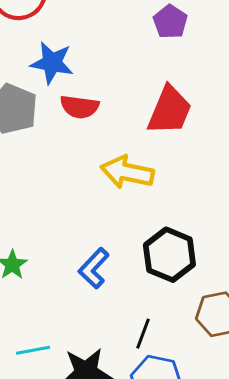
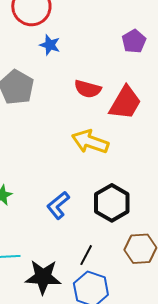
blue star: (52, 63) -> (50, 45), moved, size x0.7
red semicircle: (80, 107) -> (88, 89), moved

